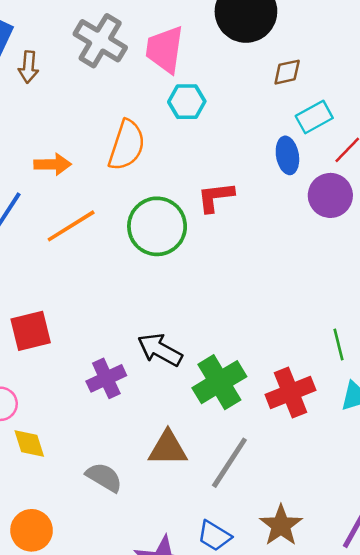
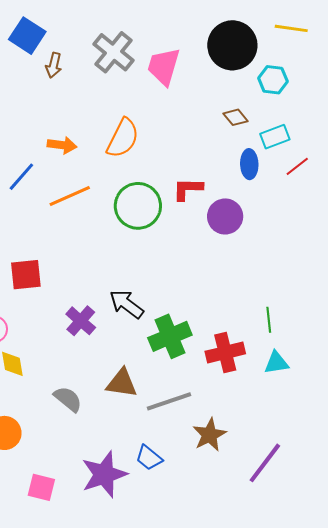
brown diamond: (287, 72) -> (236, 117), moved, turned 55
cyan hexagon: (187, 102) -> (273, 80), moved
purple circle: (330, 195) -> (225, 216), moved
purple cross: (106, 378) -> (81, 321), turned -32
gray line: (229, 463) -> (169, 401), turned 30
brown star: (281, 525) -> (210, 435), moved

